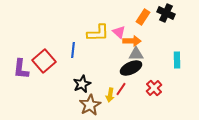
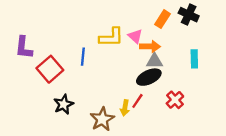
cyan rectangle: (177, 60) -> (194, 59), moved
purple L-shape: (21, 69) -> (24, 48), moved
black star: (82, 84) -> (64, 104), moved

